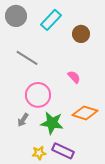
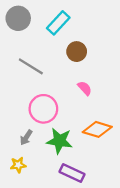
brown circle: (81, 34) -> (77, 52), moved
yellow star: (39, 153) -> (18, 165), moved

